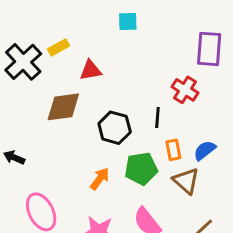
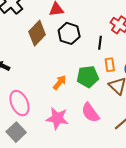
brown diamond: (63, 107) -> (37, 33), turned -40
black hexagon: (115, 128) -> (69, 33), moved

